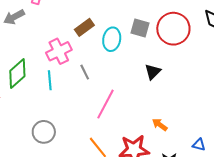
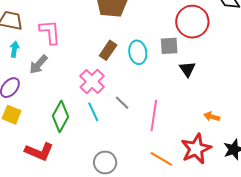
gray square: (140, 28) -> (169, 46), moved
gray line: (85, 72) -> (122, 103), moved

